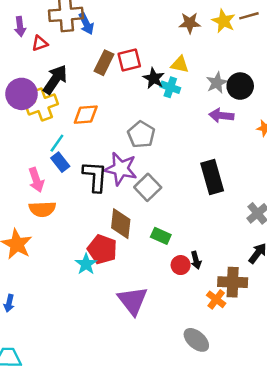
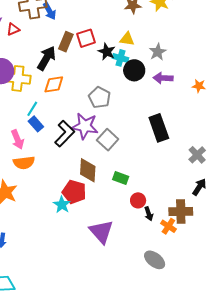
black arrow: (55, 79) -> (46, 58), moved
black circle: (240, 86) -> (134, 70), moved
yellow cross: (42, 104) -> (18, 78), turned 30
black L-shape: (95, 176) -> (65, 134), turned 44
black arrow: (196, 260) -> (149, 214), moved

